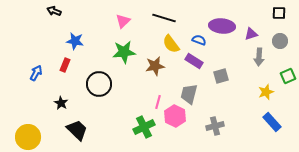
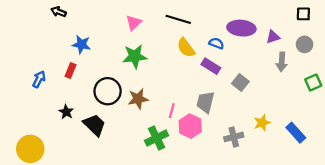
brown star: (155, 66) -> (138, 99), moved
gray square: (221, 76) -> (240, 82), turned -35
yellow star: (266, 92) -> (262, 123), moved
black trapezoid: (77, 130) -> (94, 125), moved

